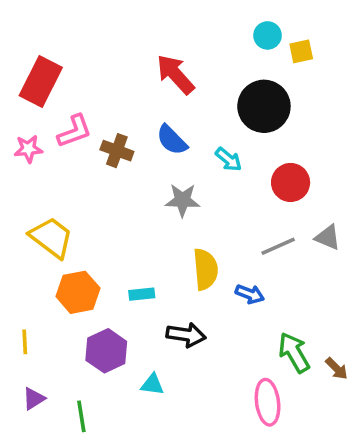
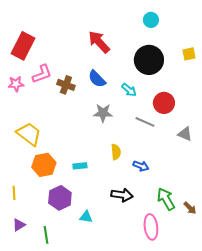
yellow square: (301, 51) -> (189, 54), moved
gray line: (278, 246) -> (145, 122), moved, turned 48
yellow semicircle: (206, 269) -> (116, 152), size x0.7
black arrow: (186, 335) -> (122, 195), moved

